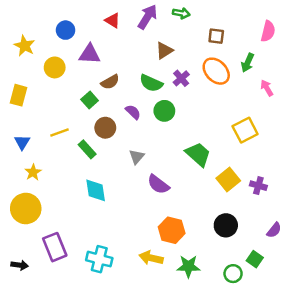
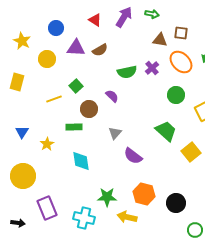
brown triangle: (164, 51) -> (160, 40), moved, turned 42
brown semicircle: (110, 82) -> (100, 50), moved
green semicircle: (151, 83) -> (127, 72), turned -36
green circle: (164, 111) -> (176, 95), moved
yellow line: (59, 133) -> (54, 99), moved
blue triangle: (22, 142) -> (22, 132), moved
green rectangle: (87, 149) -> (74, 127), turned -49
yellow star: (33, 172) -> (47, 144), moved
black circle: (226, 225) -> (176, 203), moved
green star: (188, 266) -> (107, 197), moved

